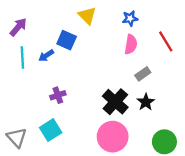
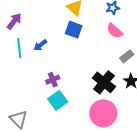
blue square: (67, 40) -> (74, 30), moved
pink semicircle: (131, 44) -> (115, 31), turned 126
cyan square: (51, 130) -> (58, 100), moved

